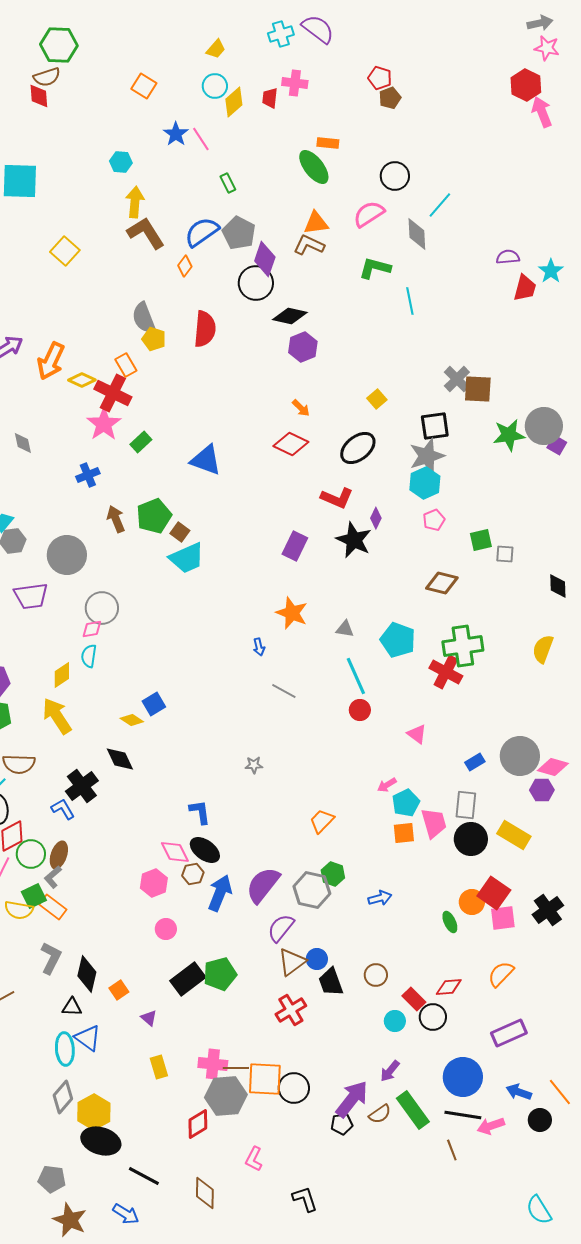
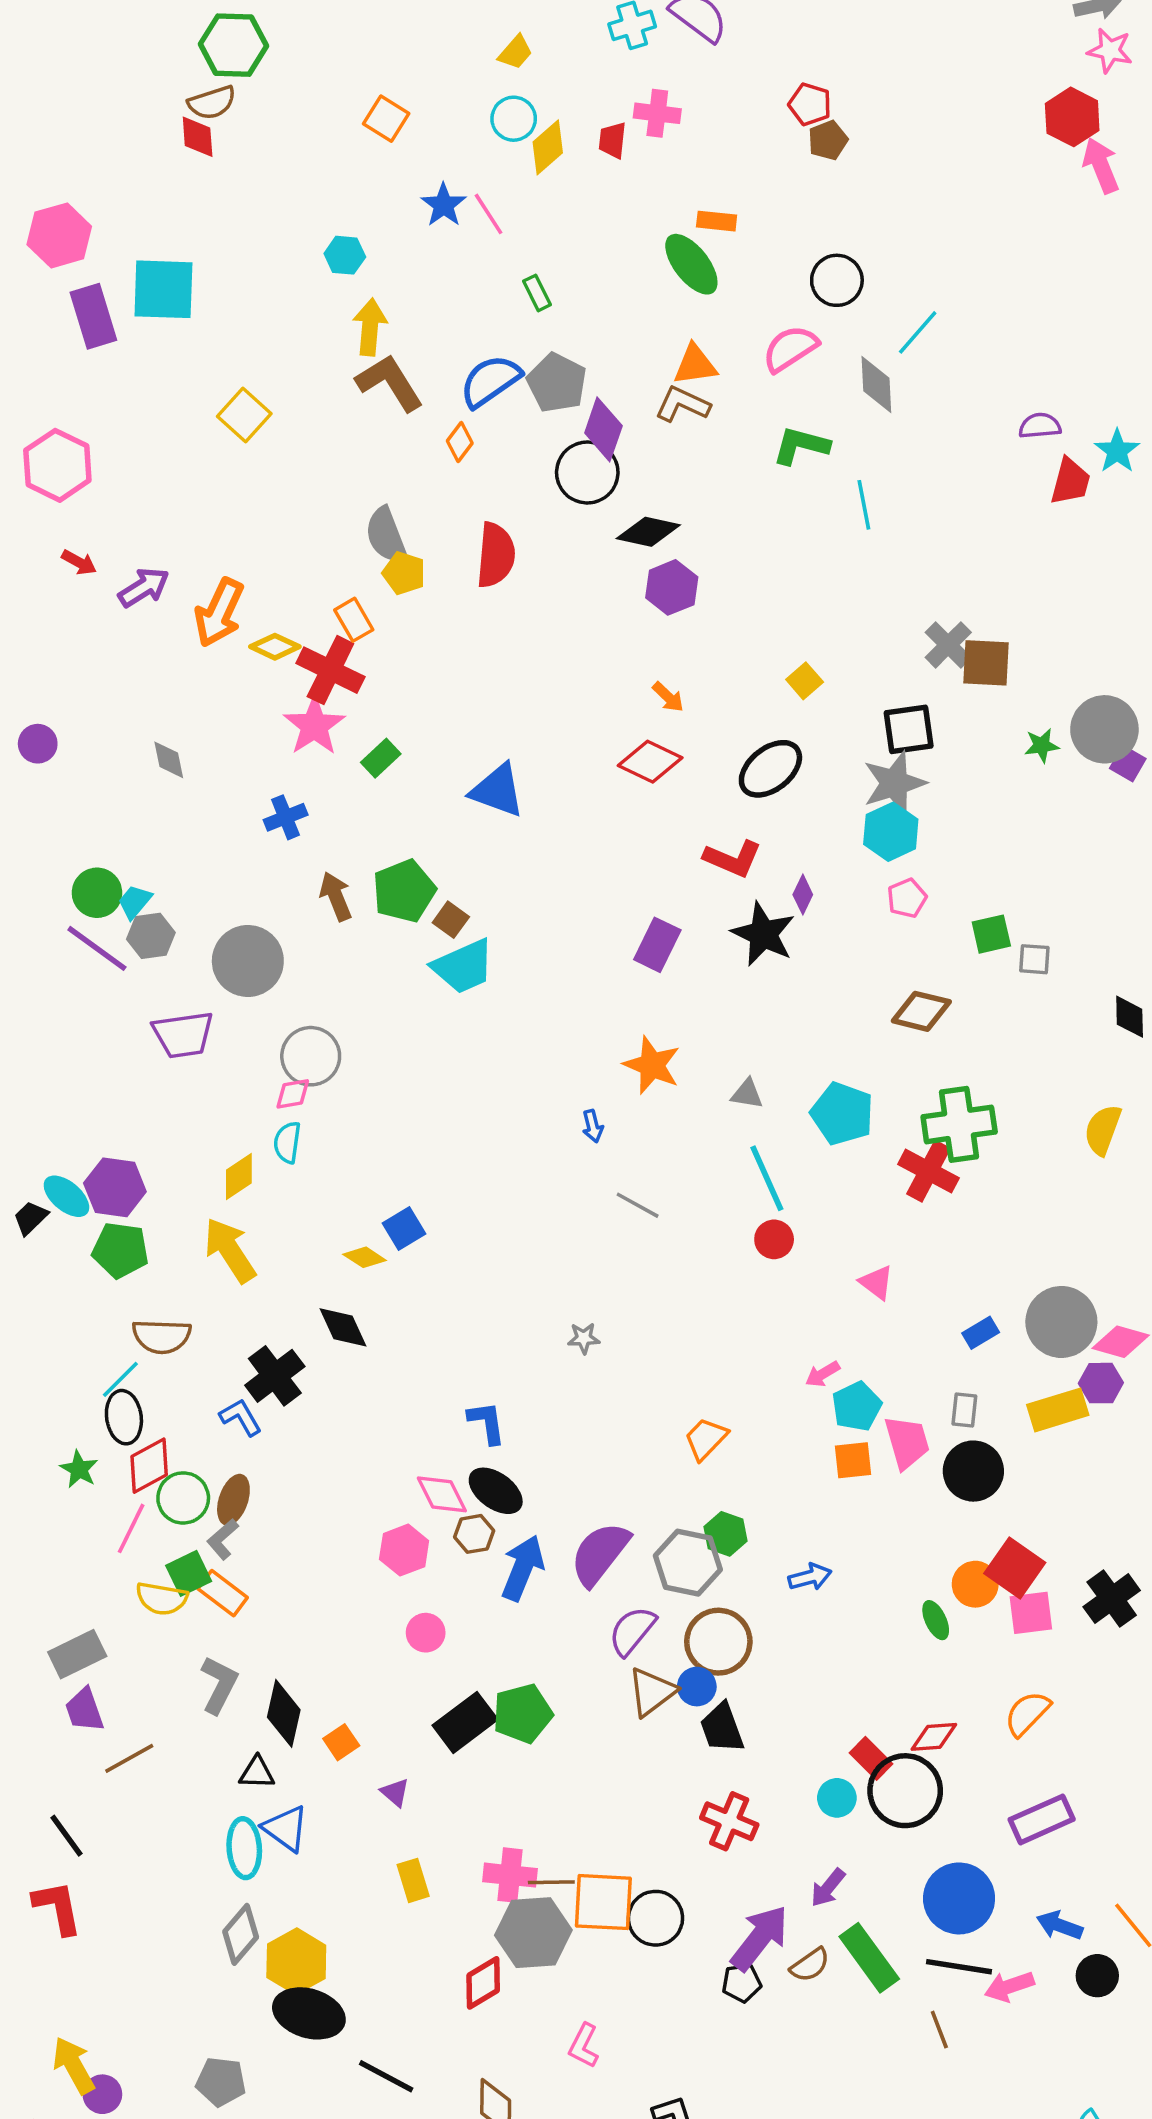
green star: (509, 435) -> (1042, 745), size x0.6
gray rectangle: (466, 805) -> (964, 1410), size x0.7
yellow rectangle: (514, 835) -> (1058, 1410), moved, turned -48
brown circle: (376, 975) -> (718, 1642), moved, size x1.6
red cross: (291, 1010) -> (729, 1821), moved, turned -36
black circle: (433, 1017) -> (905, 1791), size x1.5

